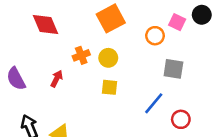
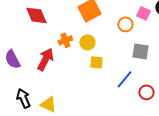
red arrow: (57, 79) -> (45, 59), size x1.6
yellow square: (109, 87) -> (96, 62), moved

